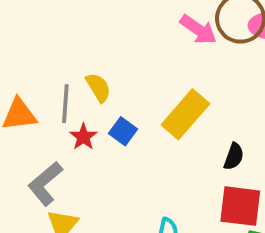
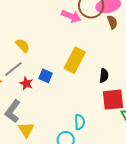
yellow semicircle: (98, 88) -> (23, 46), moved
gray line: (65, 104) -> (13, 69), turned 60

